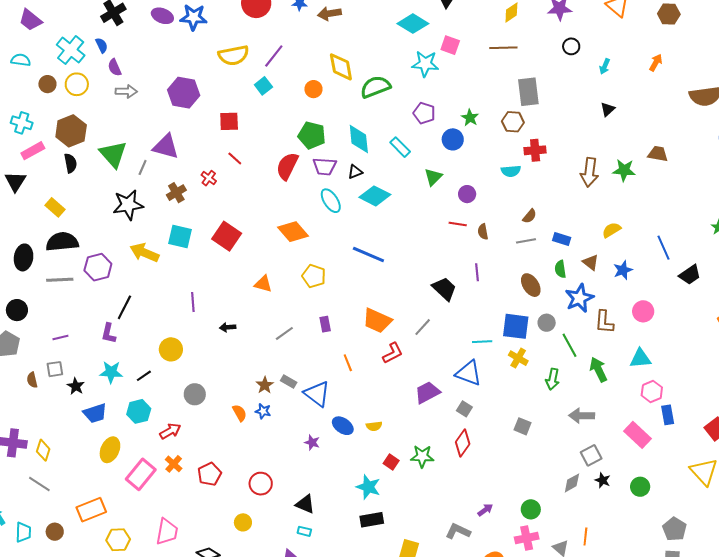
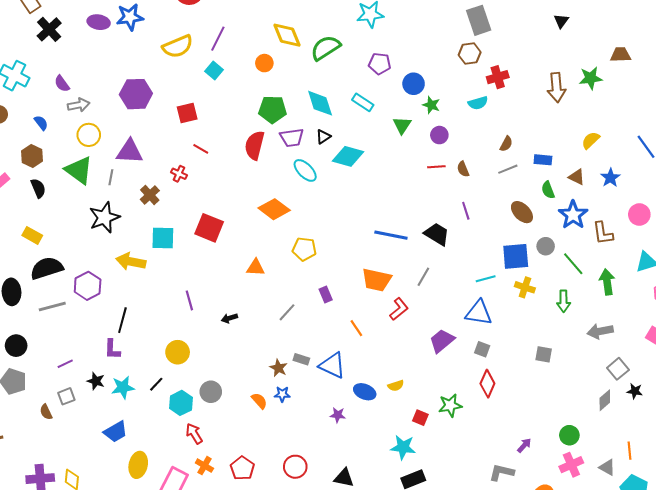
blue semicircle: (102, 45) -> (41, 123), moved
yellow circle: (77, 84) -> (89, 135), moved
green star: (470, 118) -> (431, 105), moved
brown hexagon: (71, 131) -> (32, 156), size x0.7
blue line: (368, 255) -> (391, 235), moved
green arrow: (598, 370) -> (607, 282), turned 30
black star: (76, 386) -> (96, 381), moved
cyan hexagon: (139, 411) -> (181, 403), moved
red arrow: (170, 431) -> (194, 434), turned -80

